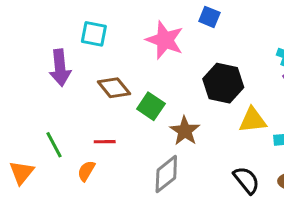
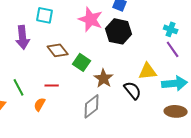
black hexagon: (223, 83) -> (119, 31), moved
black semicircle: (246, 180) -> (133, 90), moved

